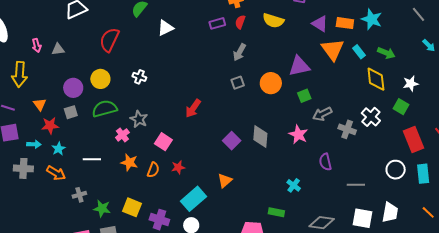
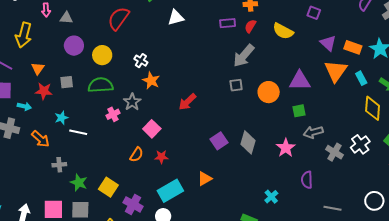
gray arrow: (239, 52) -> (244, 56), size x1.4
purple circle: (73, 88) -> (74, 46), moved
cyan star: (59, 149) -> (61, 118), moved
orange star: (129, 162) -> (151, 81), moved

